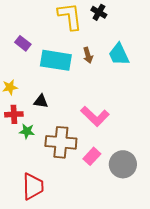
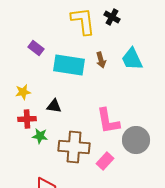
pink L-shape: (95, 116) -> (108, 121), turned 36
gray circle: (123, 164) -> (136, 140), moved

